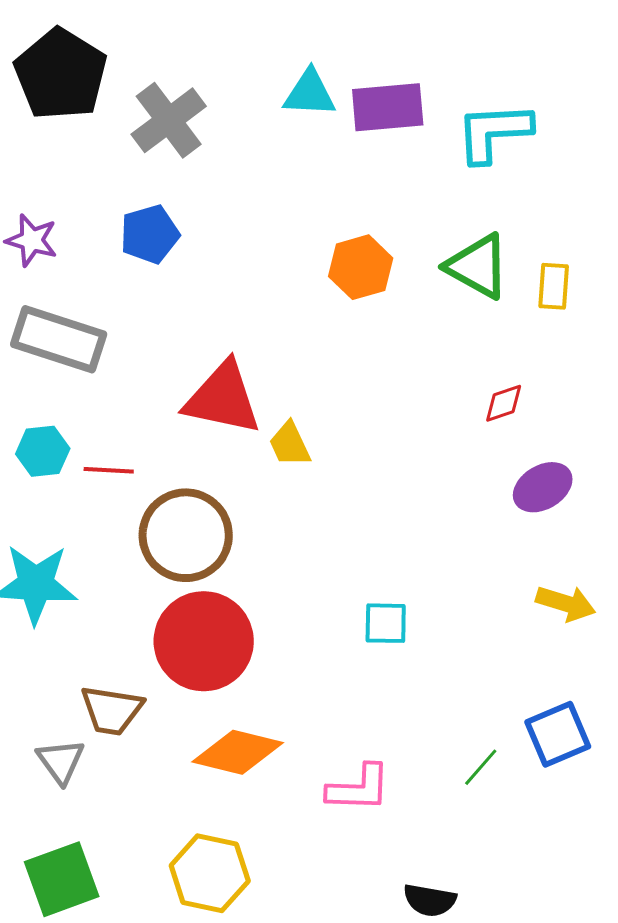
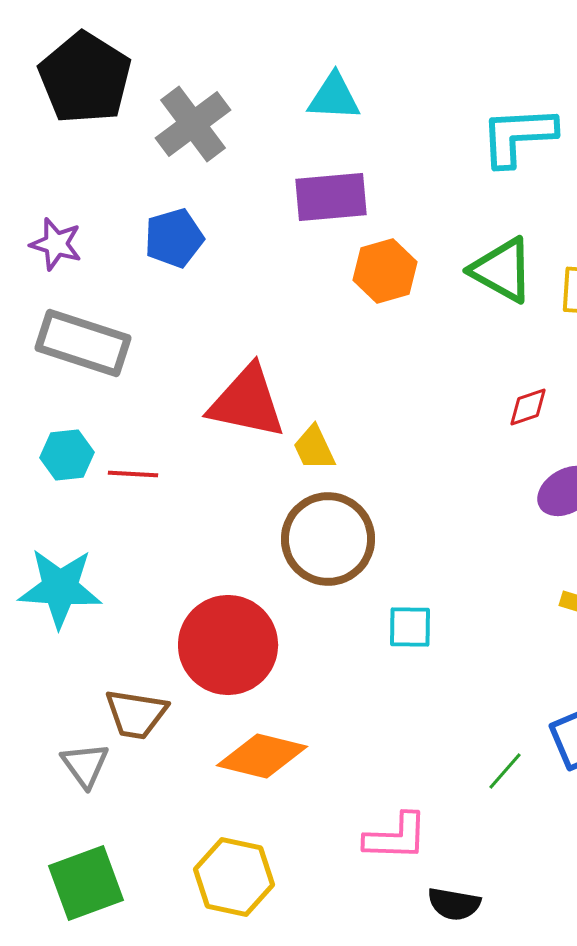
purple rectangle: (388, 107) -> (331, 197), moved
brown circle: (186, 535) -> (328, 539), moved
pink L-shape: (359, 788) -> (396, 837), moved

